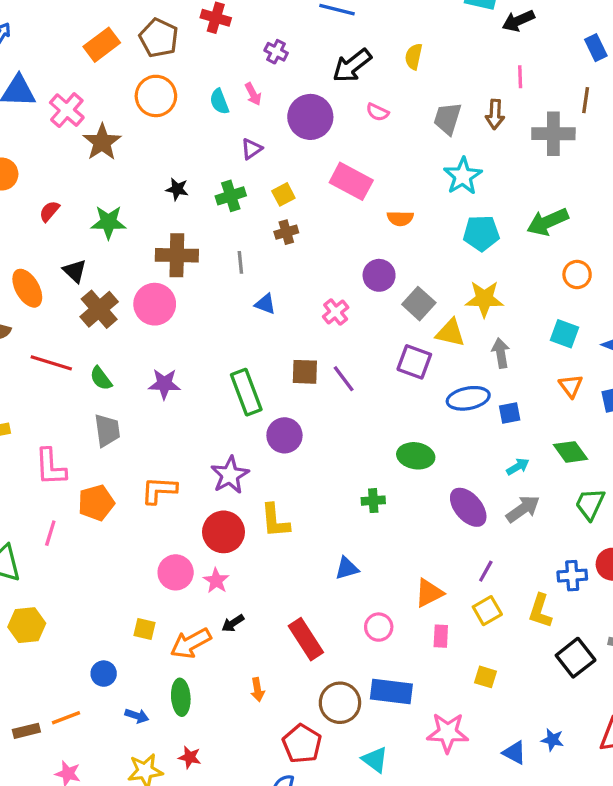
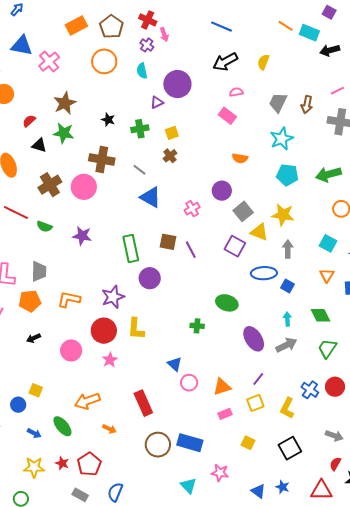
purple cross: (276, 52) -> (147, 45), moved
pink line: (520, 77) -> (337, 91), moved, turned 56
pink arrow: (253, 94) -> (164, 35), moved
pink semicircle: (377, 112) -> (236, 92), turned 136
purple circle: (310, 117) -> (177, 84), moved
brown star: (102, 142) -> (65, 103), moved
pink rectangle: (351, 181) -> (227, 116), moved, size x0.7
brown cross: (286, 232) -> (170, 156), turned -32
gray line: (240, 262) -> (139, 170), turned -56
black triangle: (75, 271) -> (39, 145), moved, turned -35
blue triangle: (265, 304) -> (151, 197), size x1.6
green semicircle: (101, 378) -> (44, 226), turned -42
blue square: (510, 413) -> (287, 286), turned 32
gray trapezoid: (107, 430) -> (39, 271), moved
cyan arrow: (518, 467) -> (287, 319), turned -72
blue triangle: (347, 568) -> (175, 364), turned 49
blue cross: (572, 576) -> (310, 390), turned 30
pink star: (216, 581) -> (110, 360), moved
black arrow: (233, 623) -> (34, 338), moved
pink circle: (379, 627) -> (189, 383), moved
yellow square: (144, 629) -> (36, 390), moved
pink rectangle: (441, 636) -> (225, 414), turned 56
orange arrow: (191, 643) -> (87, 401), moved
black square: (576, 658) -> (290, 448), moved
orange arrow: (257, 690) -> (109, 429), turned -64
green ellipse: (181, 697) -> (62, 426), turned -45
pink star: (448, 733) -> (220, 473), size x0.7
red pentagon: (302, 744) -> (89, 464), moved
cyan triangle: (375, 760) -> (188, 486), moved

